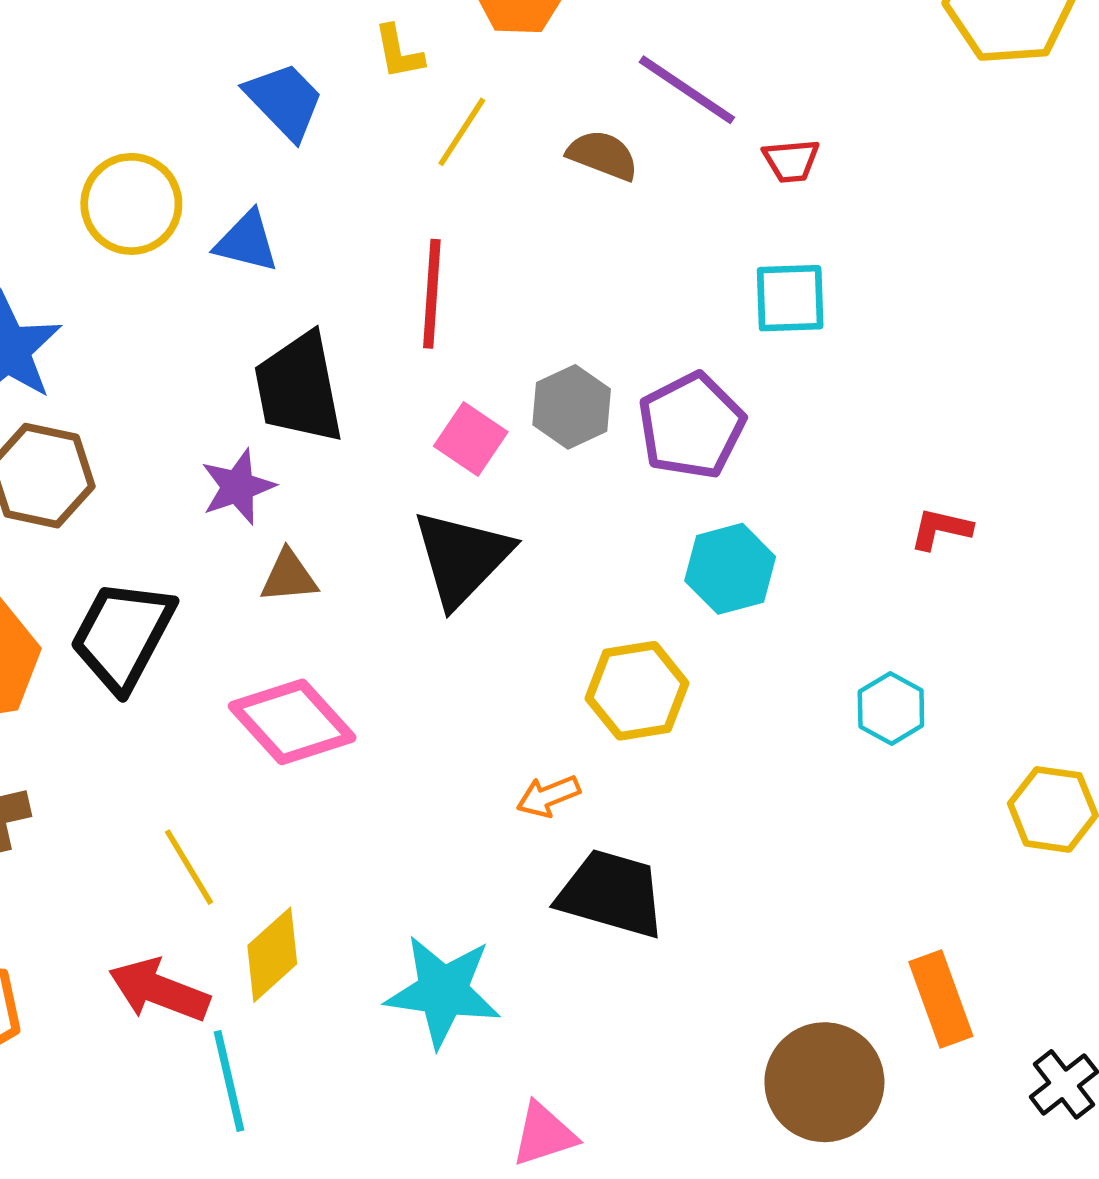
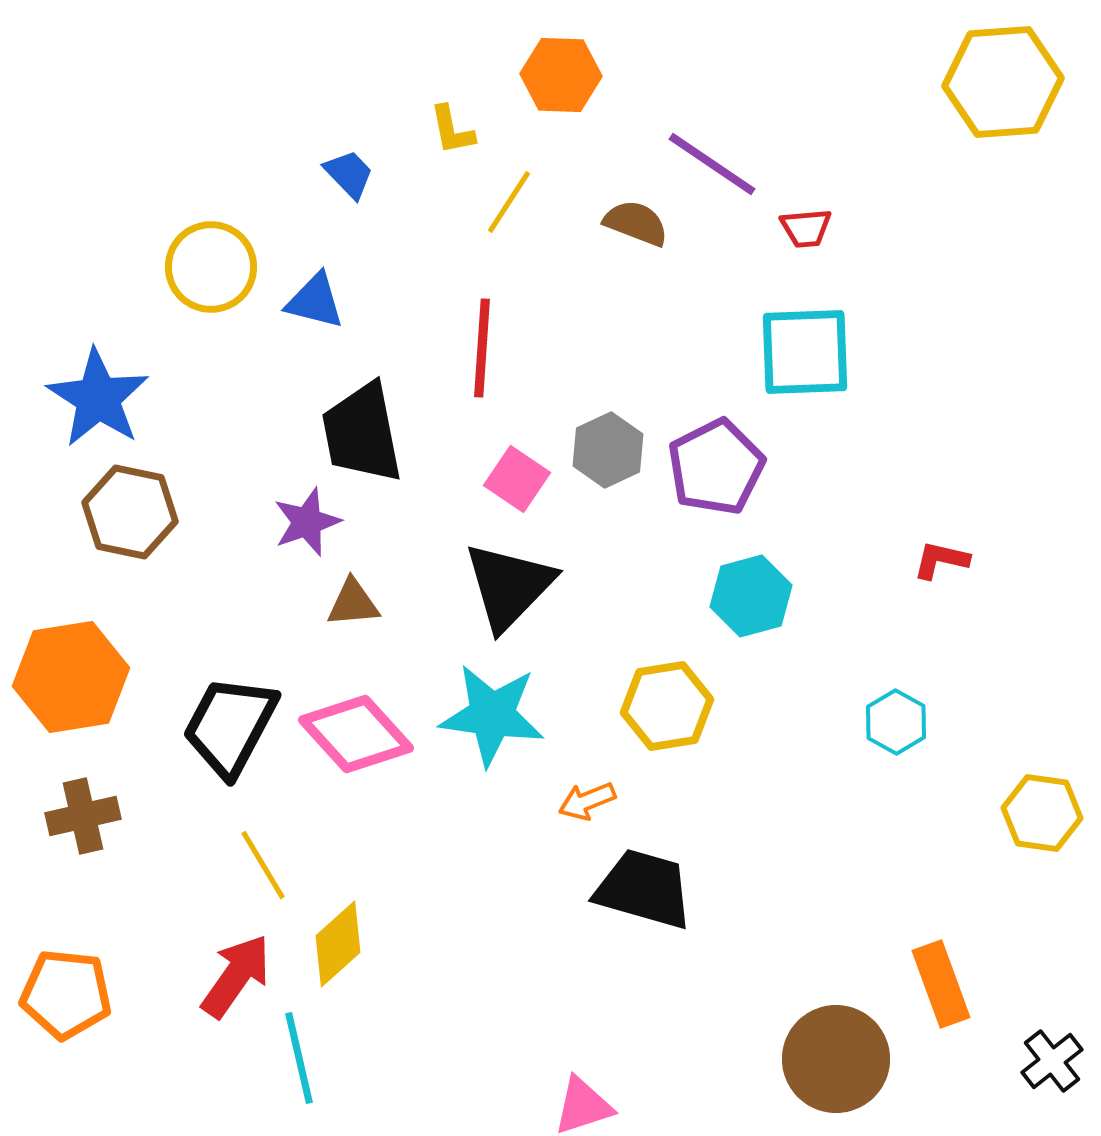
blue trapezoid: (284, 101) -> (349, 174), size x0.7
cyan square: (790, 298) -> (805, 352), size x1.4
black trapezoid: (122, 635) -> (230, 726), moved
red arrow: (159, 990) -> (236, 976), turned 104
cyan star: (443, 991) -> (492, 715), moved

